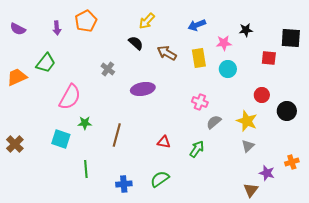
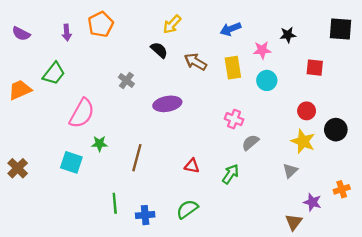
black square: (291, 38) -> (340, 29), moved
yellow star: (247, 121) -> (303, 141), moved
green line: (86, 169) -> (115, 203), moved

